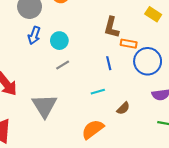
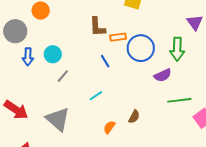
cyan line: (98, 92) -> (96, 96), moved
brown semicircle: (123, 108) -> (134, 117), moved
orange semicircle: (93, 129) -> (109, 127), size x0.6

